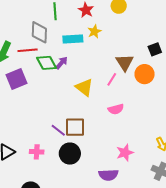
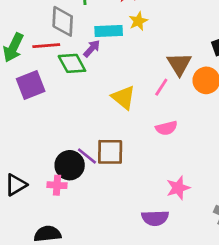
purple arrow: (62, 63) -> (92, 49), moved
black circle: (70, 154) -> (70, 165), moved

